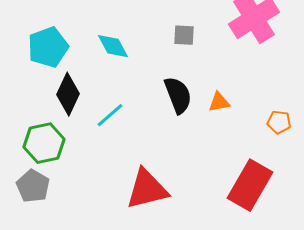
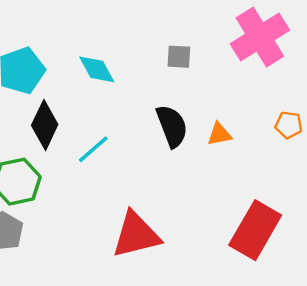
orange pentagon: (279, 122) -> (289, 125), moved

